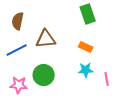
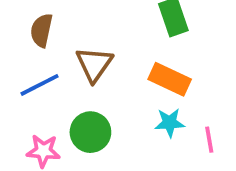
brown triangle: (46, 39) -> (94, 64), turned -50
orange rectangle: (86, 47) -> (170, 79), size x1.5

